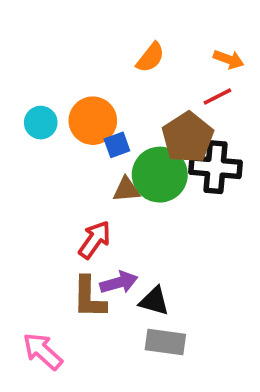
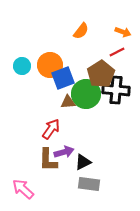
blue square: (117, 145) -> (63, 78), size x1.6
black triangle: (154, 301) -> (83, 162), turned -42

